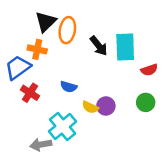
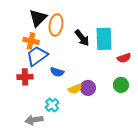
blue trapezoid: (18, 67) -> (37, 56), moved
red cross: (30, 93) -> (25, 77), turned -35
yellow semicircle: (90, 107) -> (75, 89), turned -48
cyan cross: (63, 126) -> (52, 105), size x0.6

